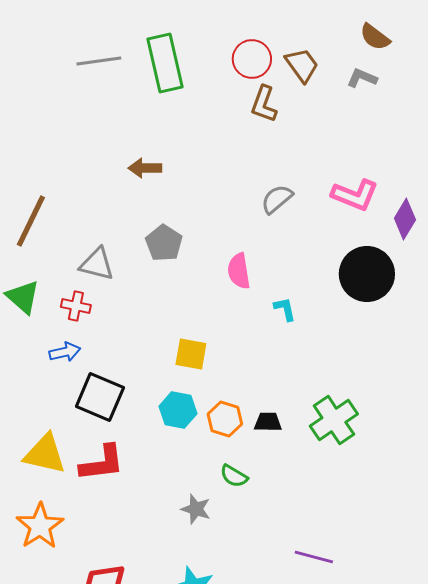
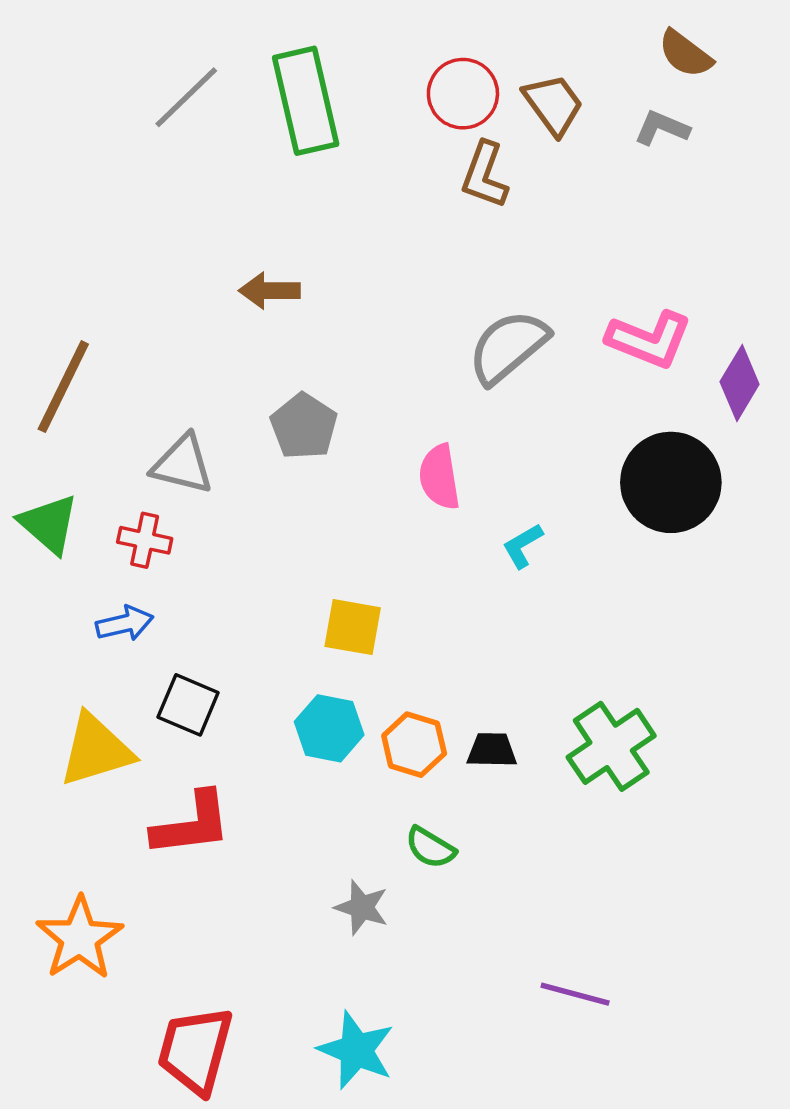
gray line: (99, 61) -> (186, 97), turned -36
gray semicircle: (277, 199) -> (508, 347), size x1.4
cyan L-shape: (285, 309) -> (523, 546), turned -108
black square: (100, 397) -> (188, 705), size x0.7
yellow triangle: (45, 454) -> (96, 750), moved, turned -30

